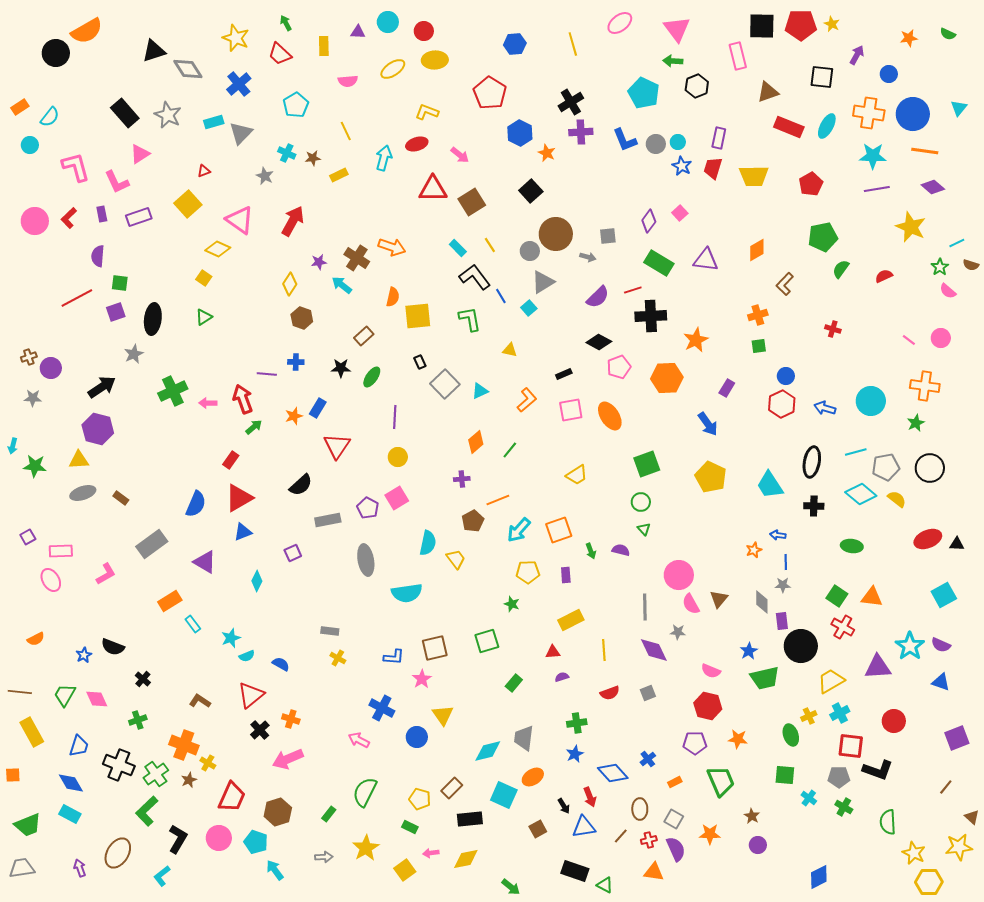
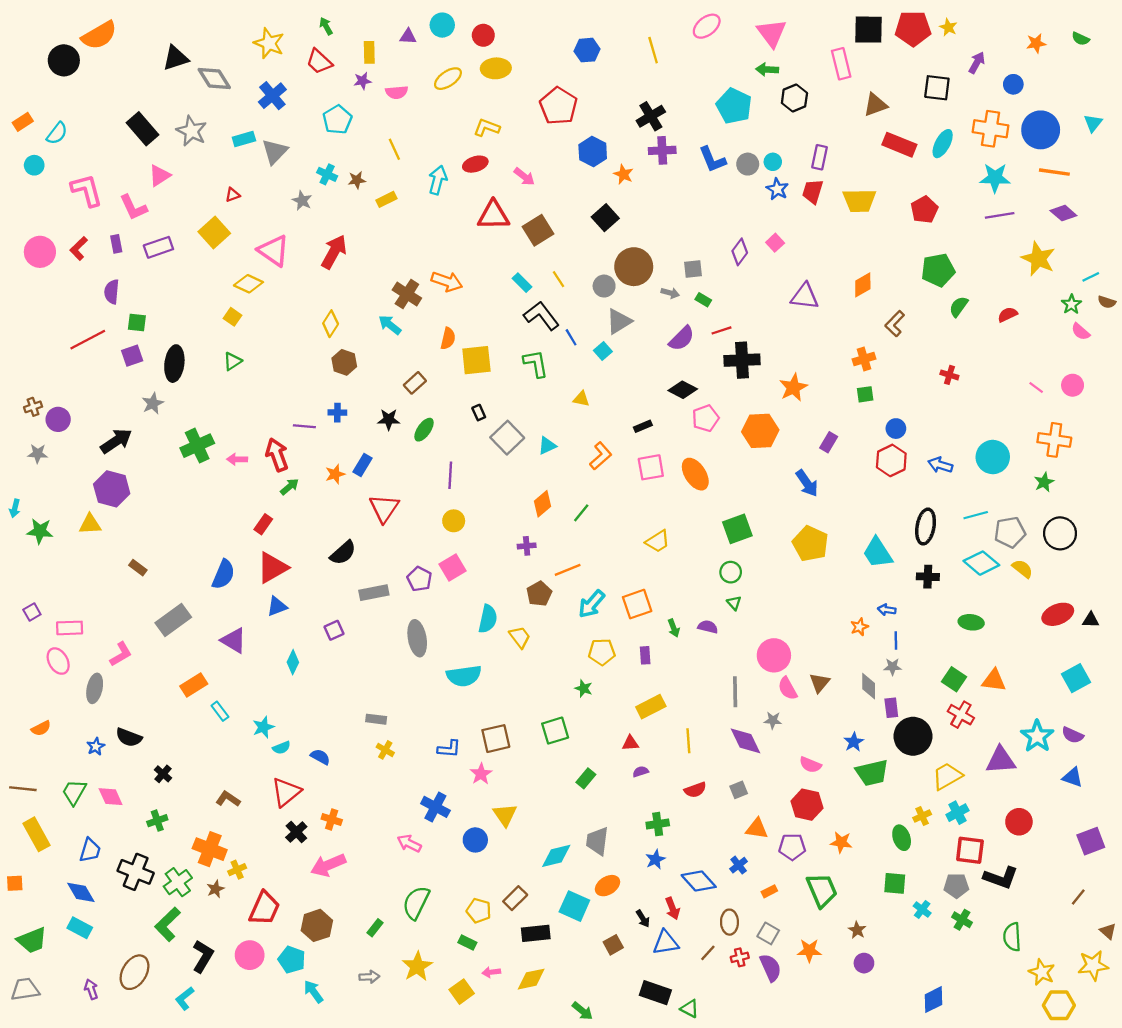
purple star: (319, 262) -> (362, 81), moved
green rectangle: (659, 263) -> (703, 300), moved, size x0.5
gray ellipse: (83, 493) -> (95, 688), moved, turned -60
yellow cross: (208, 763) -> (237, 870), turned 35
orange triangle: (654, 872) -> (757, 829), moved

